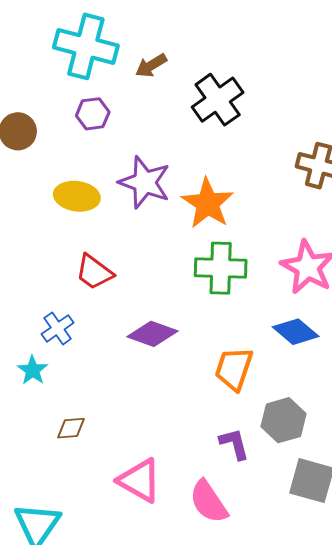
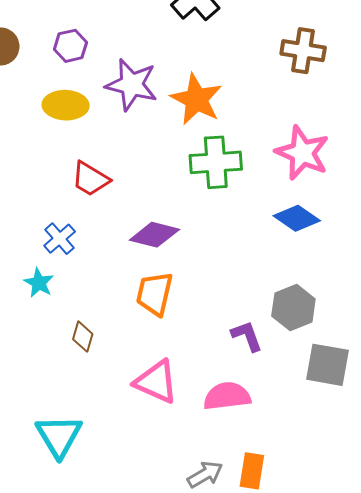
purple hexagon: (93, 114) -> (70, 46), moved
orange trapezoid: (234, 369) -> (155, 294), moved
brown diamond: (71, 428) -> (83, 337), turned -64
pink semicircle: (209, 502) -> (227, 396), turned 123

